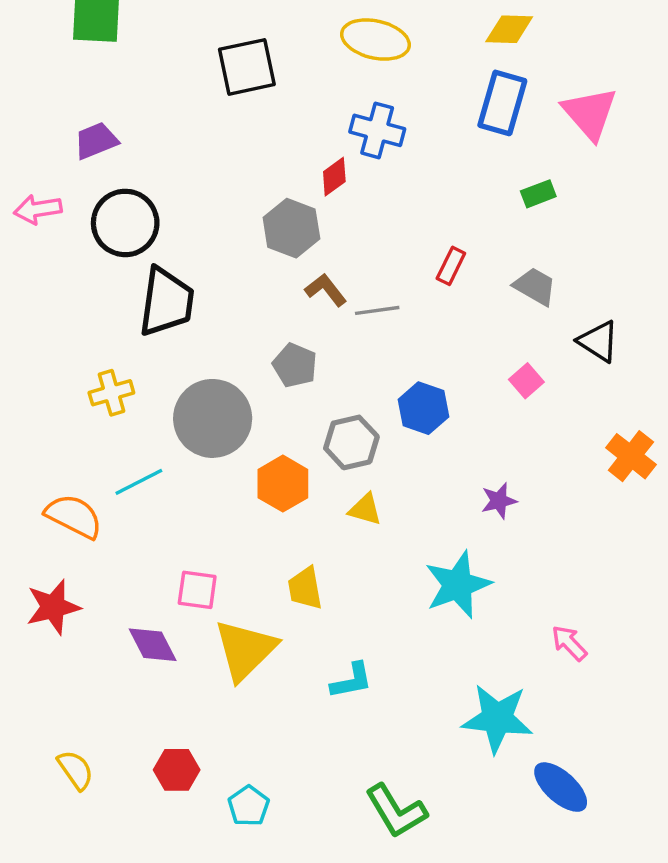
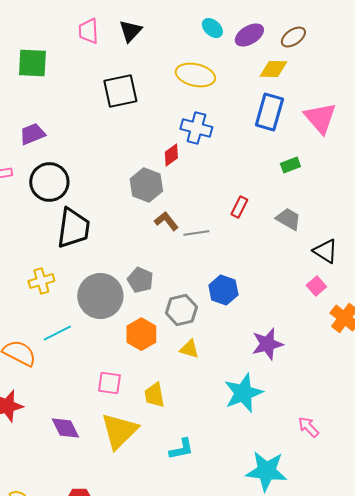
gray pentagon: (295, 365) -> (140, 280), moved
pink square: (526, 381) -> (316, 286), moved
purple star: (499, 501) -> (267, 344), size x1.5
pink square: (197, 590) -> (109, 383), moved

